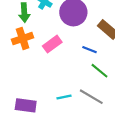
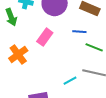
orange cross: (23, 38) -> (18, 54), moved

